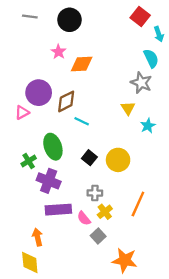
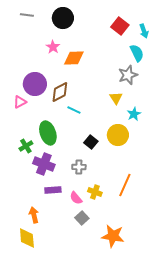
red square: (140, 17) -> (120, 26), moved
gray star: (141, 83) -> (128, 75), turned 30
black square: (89, 158) -> (91, 142), moved
yellow circle: (118, 160) -> (118, 135), moved
gray cross: (95, 193) -> (79, 167), moved
purple rectangle: (58, 210) -> (53, 190), size x0.7
yellow cross: (105, 212) -> (95, 192), turned -32
gray square: (98, 236) -> (82, 218), moved

